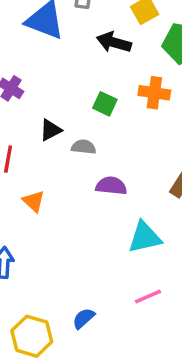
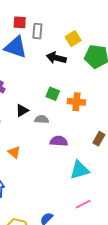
orange cross: (154, 93) -> (76, 102), moved

